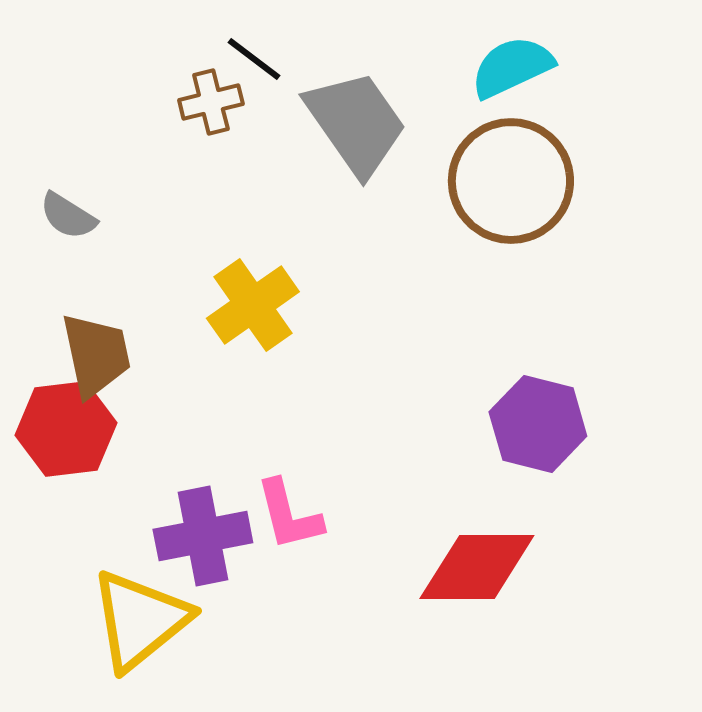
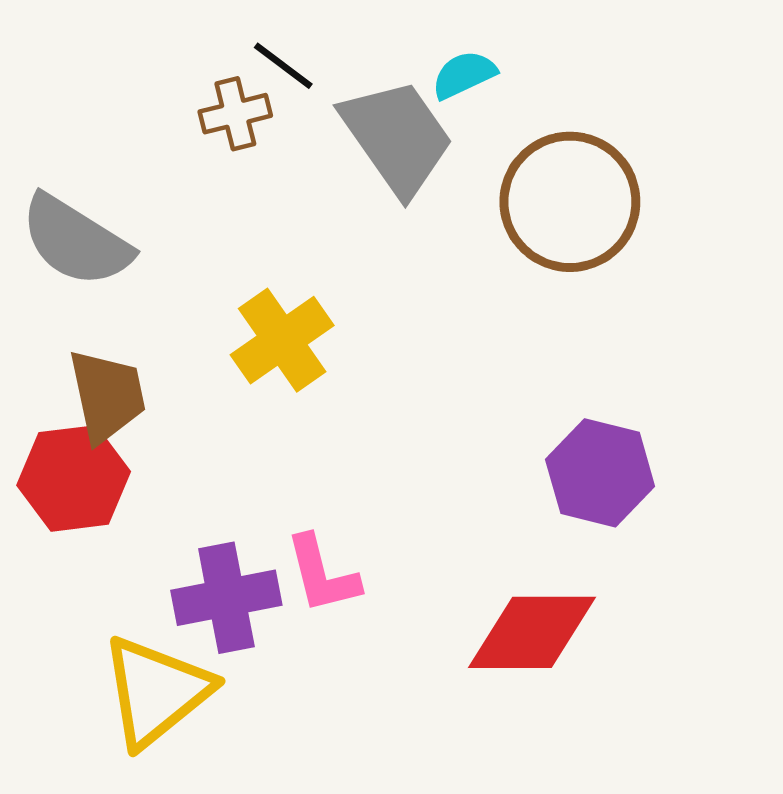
cyan semicircle: (512, 67) -> (464, 75), moved, size x0.7
gray semicircle: (68, 216) -> (76, 241), size x1.8

